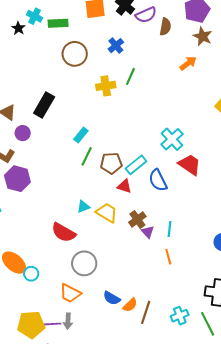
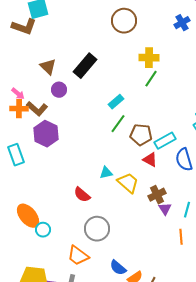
blue cross: (116, 46) -> (182, 23), moved
green line: (130, 77) -> (151, 79), moved
red semicircle: (64, 232) -> (82, 195), size x0.7

